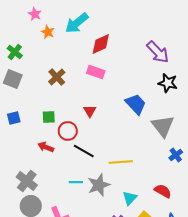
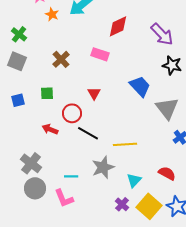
red diamond: (101, 44) -> (118, 26), moved
green square: (49, 117) -> (47, 93), moved
cyan line: (76, 182) -> (71, 176), moved

